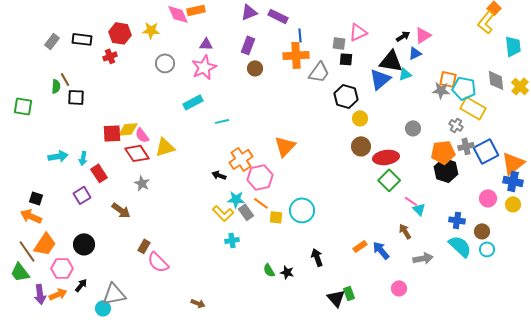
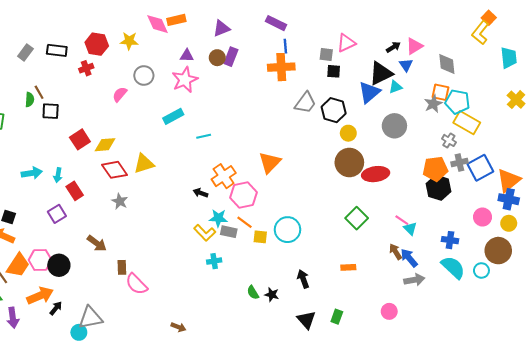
purple triangle: (249, 12) -> (221, 28), moved
purple rectangle: (278, 16) -> (276, 23), moved
blue triangle: (415, 53) -> (406, 65), turned -40
black triangle: (391, 61) -> (381, 73), turned -35
brown circle: (255, 68) -> (217, 58), moved
gray trapezoid: (319, 72) -> (305, 103), moved
gray diamond: (496, 80) -> (447, 64), moved
gray star: (441, 90) -> (433, 104), turned -30
gray circle: (413, 128) -> (394, 126), moved, size x1.5
red square: (112, 133) -> (80, 139), moved, turned -30
pink semicircle: (142, 135) -> (120, 94), moved, turned 77
brown circle: (361, 146) -> (349, 163), size x1.4
green square: (389, 180) -> (357, 218), moved
brown arrow: (121, 210) -> (97, 243), moved
gray rectangle: (246, 212) -> (229, 232), turned -42
brown circle: (482, 231) -> (498, 251), moved, size x1.6
brown rectangle: (144, 246) -> (122, 267), turned -32
orange rectangle: (360, 246) -> (348, 267), turned 32
blue arrow: (381, 250) -> (409, 258), moved
pink hexagon: (62, 268) -> (40, 260), moved
green rectangle: (349, 293) -> (337, 317), turned 40
orange arrow: (58, 294) -> (40, 296), moved, size x1.4
black triangle: (336, 298) -> (306, 320), moved

